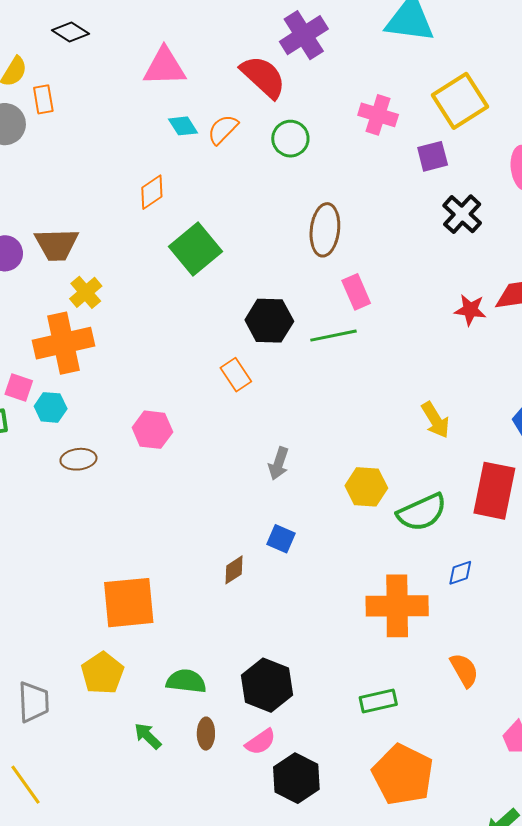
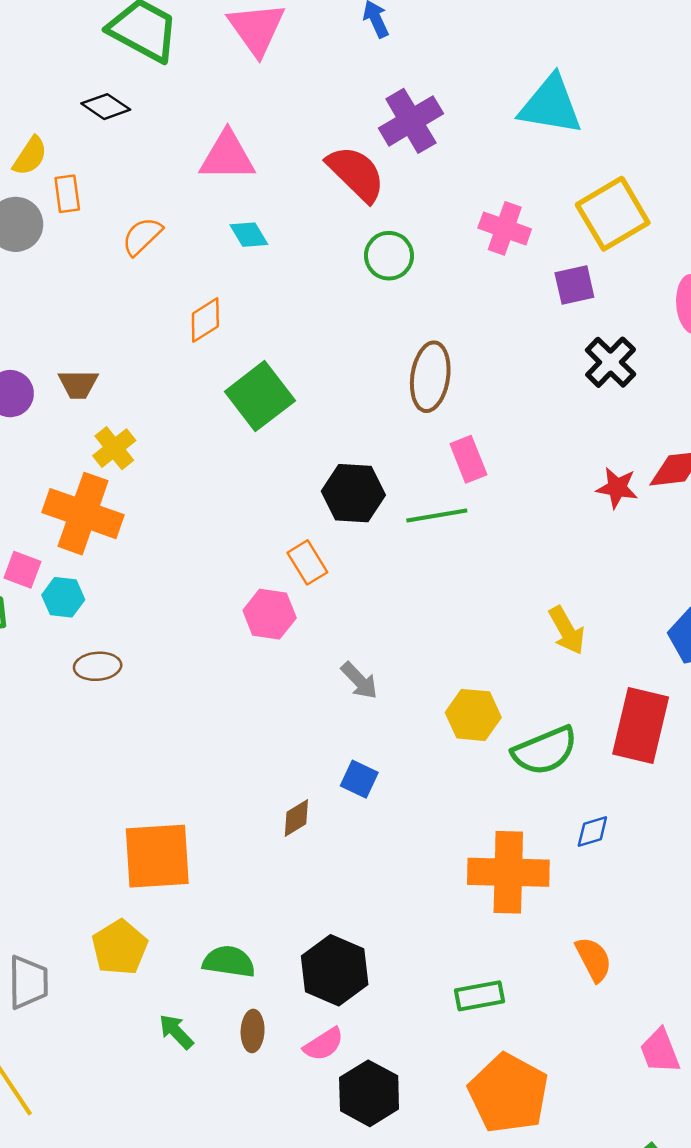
orange semicircle: (223, 129) -> (142, 236), moved
brown trapezoid: (57, 244) -> (78, 384), size x0.7
orange cross: (64, 343) -> (83, 514), turned 30
pink hexagon: (152, 430) -> (270, 614), moved
gray arrow: (279, 463) -> (359, 681), turned -64

